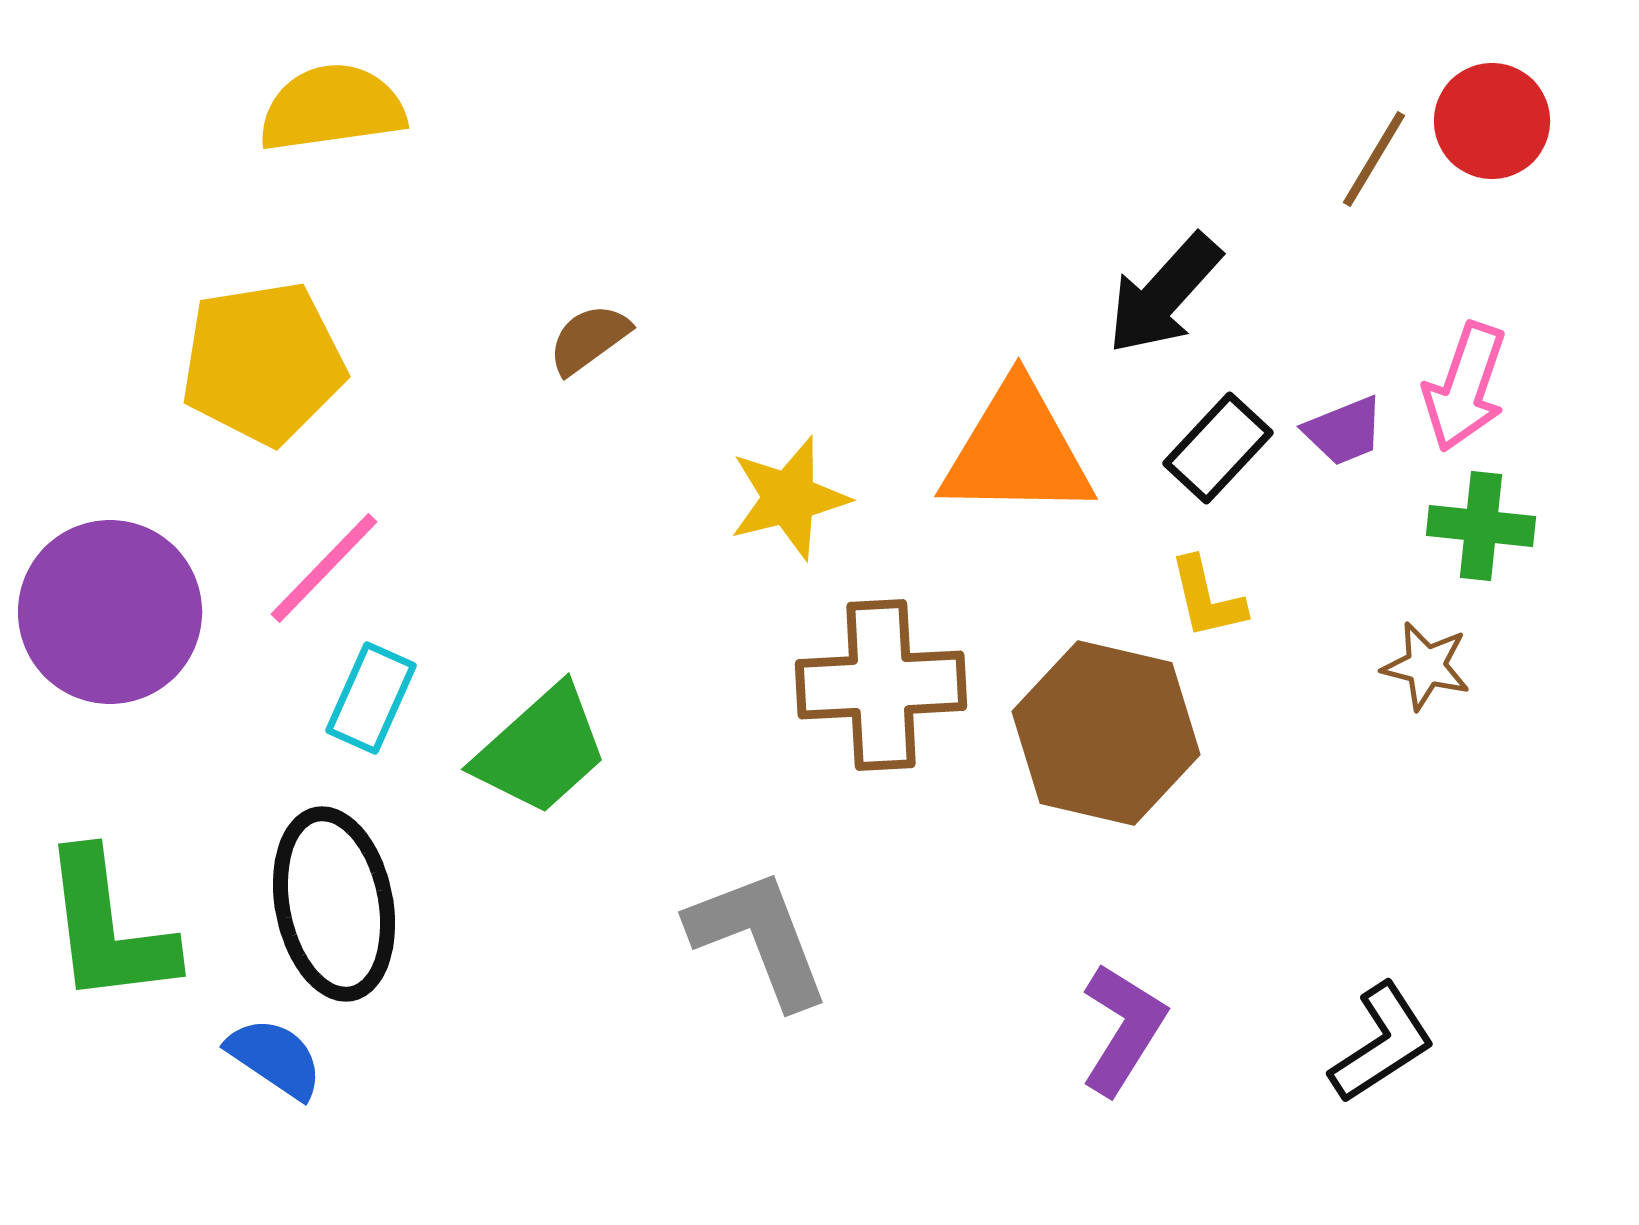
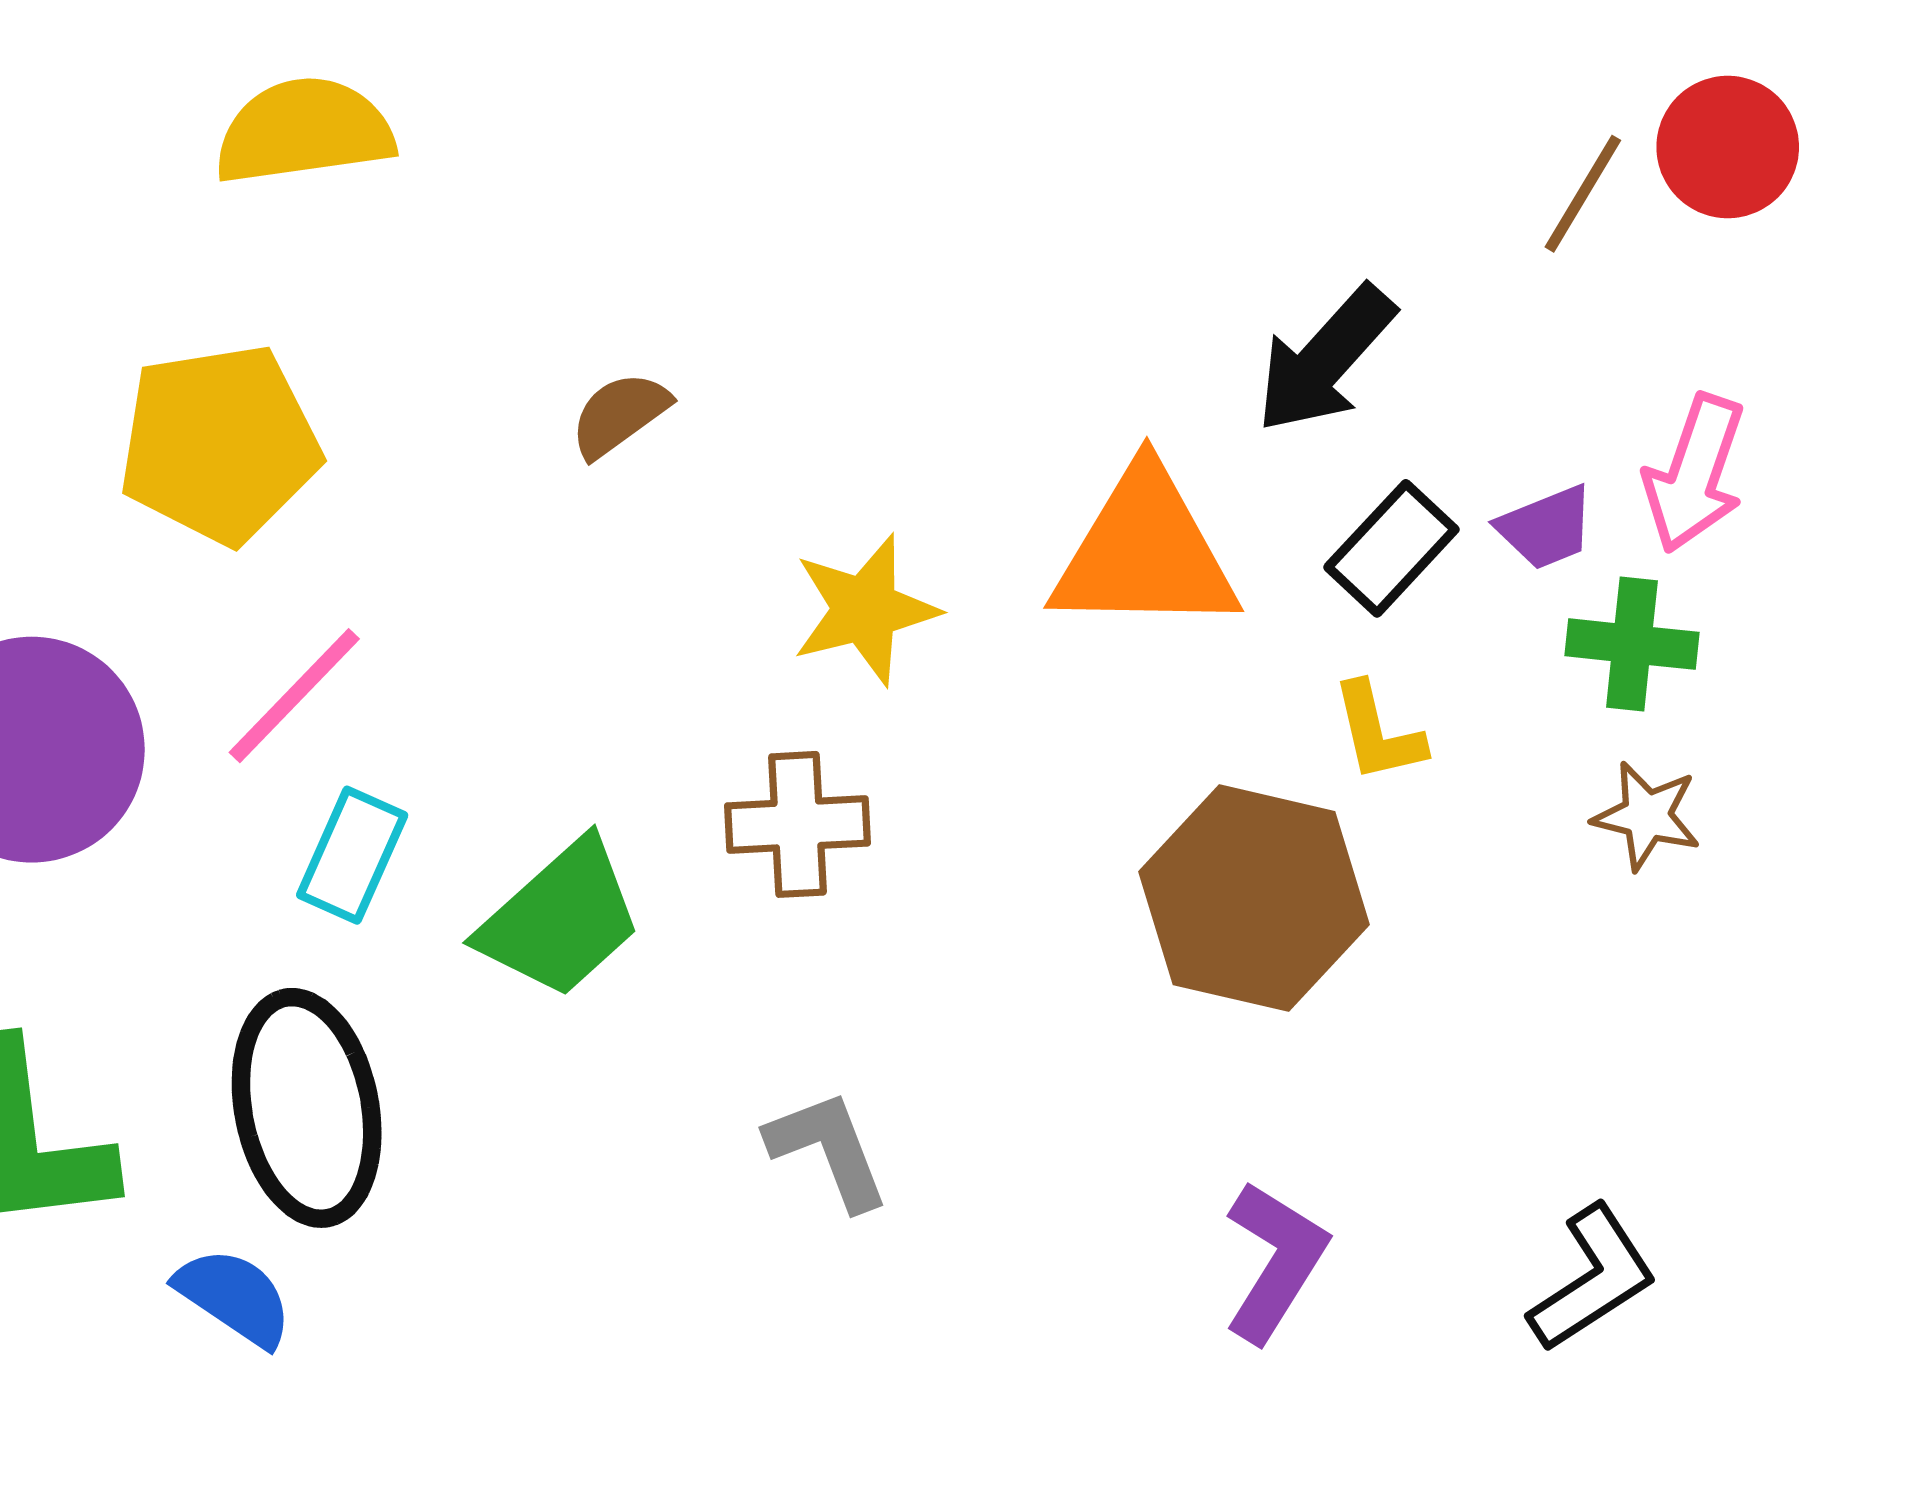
green cross: (1481, 526) -> (1632, 644), moved
brown cross: (881, 685) -> (797, 824), moved, size x0.7
gray L-shape: (759, 938) -> (828, 1150), size x0.7

